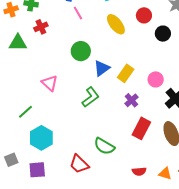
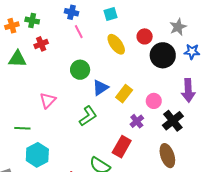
black circle: (163, 34) -> (163, 55), size x1.6
pink triangle: (50, 83) -> (48, 100), turned 30
purple cross: (132, 100) -> (137, 121), moved
green line: (25, 112) -> (22, 128), turned 42
red rectangle: (141, 128) -> (122, 147), moved

